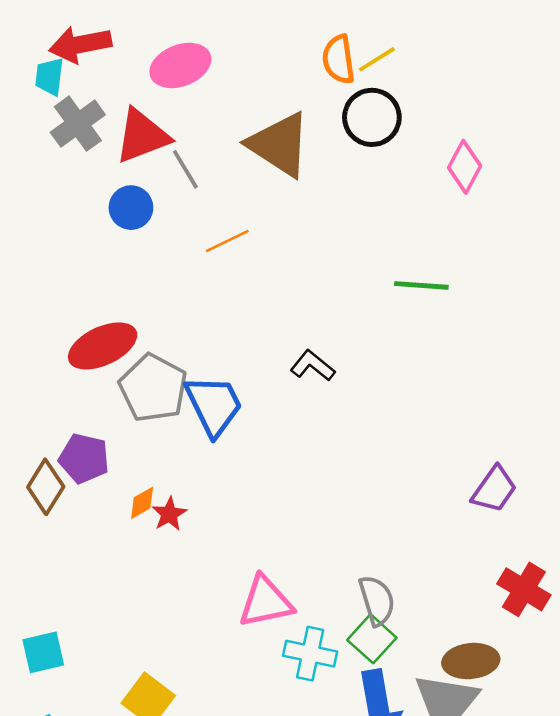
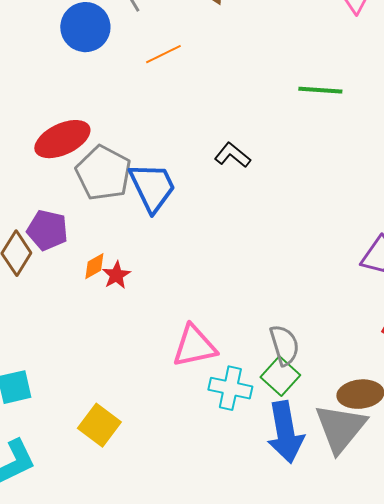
blue circle: (131, 208) -> (85, 27), size x1.4

